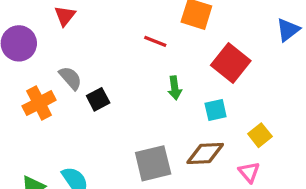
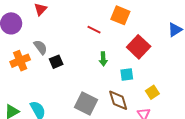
brown diamond: (205, 153) -> (118, 100), turned 70
gray square: (153, 163) -> (86, 103), turned 35

